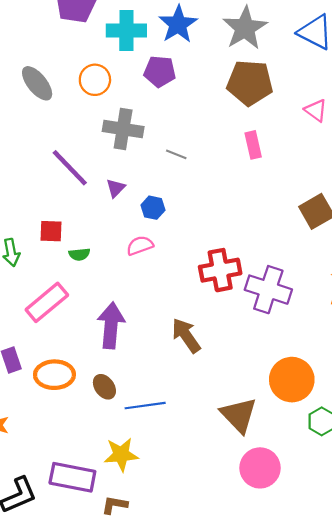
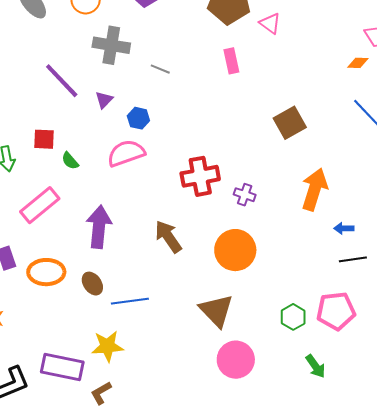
pink triangle: (316, 110) -> (270, 23), moved
pink semicircle: (140, 246) -> (126, 153), size x1.5
green semicircle: (79, 254) -> (70, 161), turned 54
purple cross: (268, 290) -> (245, 195), size x0.5
orange circle: (292, 380) -> (235, 250), moved
brown L-shape: (115, 505) -> (101, 393), turned -40

